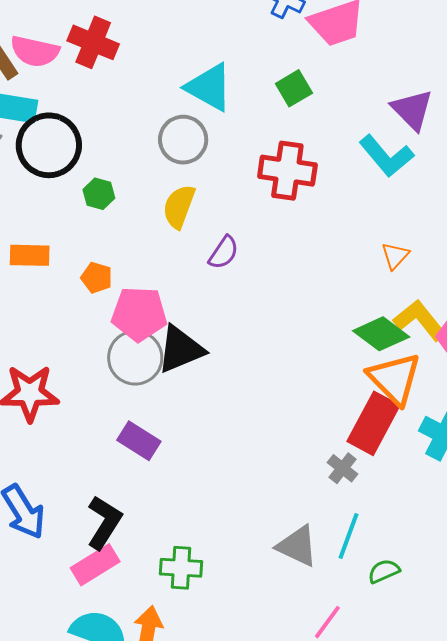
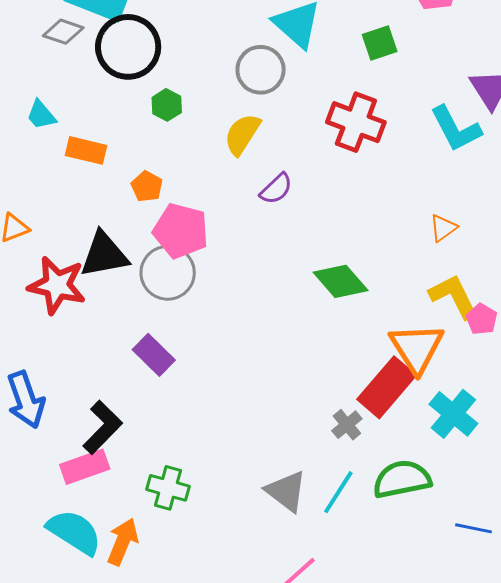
green diamond: (381, 334) -> (341, 281), moved
black triangle: (181, 349) -> (104, 255), moved
green semicircle: (384, 571) -> (402, 479), moved, size x1.8

